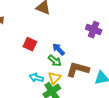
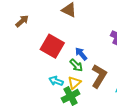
red square: (30, 44) -> (52, 46), size x1.6
brown L-shape: (78, 69) -> (99, 76), turned 100

